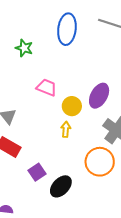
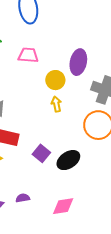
pink trapezoid: (47, 88) -> (28, 55), moved
black ellipse: (61, 186) -> (68, 160), turned 30

